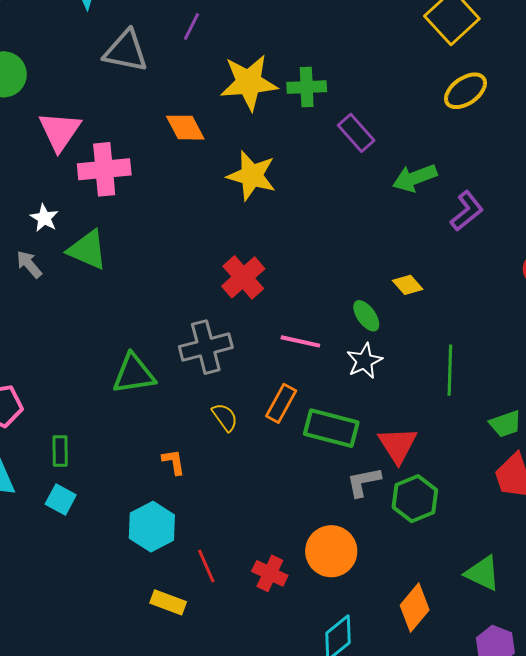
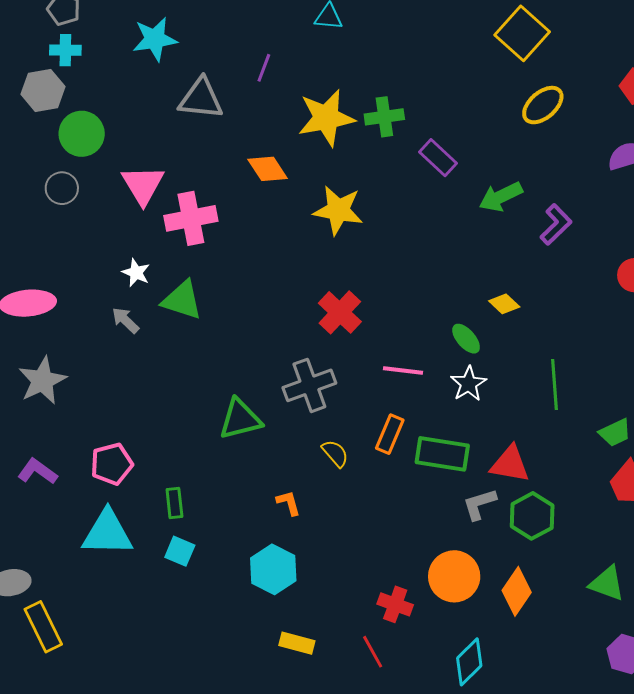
red triangle: (398, 445) -> (510, 464), turned -42
red line: (206, 566) -> (373, 652), moved
orange diamond: (415, 608) -> (517, 591), moved

